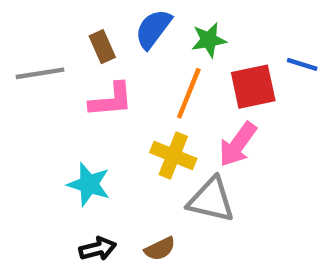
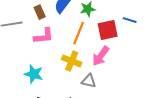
gray triangle: (211, 200) -> (89, 81), size x0.7

